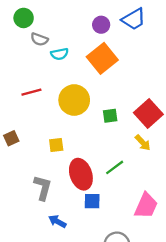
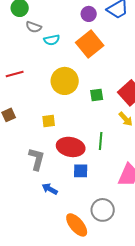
red line: (31, 92) -> (15, 74), moved
green line: (115, 167) -> (101, 141), turned -48
red ellipse: (81, 174) -> (71, 147), turned -60

